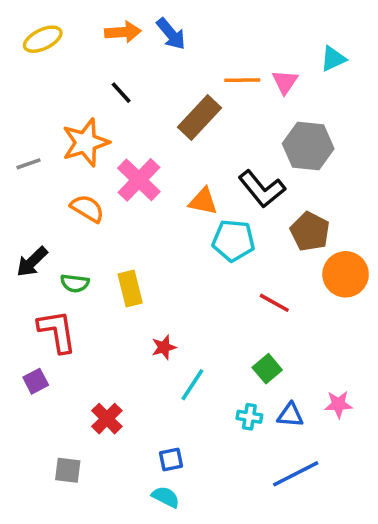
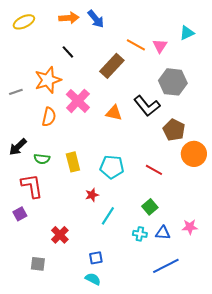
orange line: (242, 80) -> (136, 45), turned 30
orange semicircle: (87, 208) -> (49, 117), turned 72
cyan pentagon: (233, 240) -> (112, 167), moved

